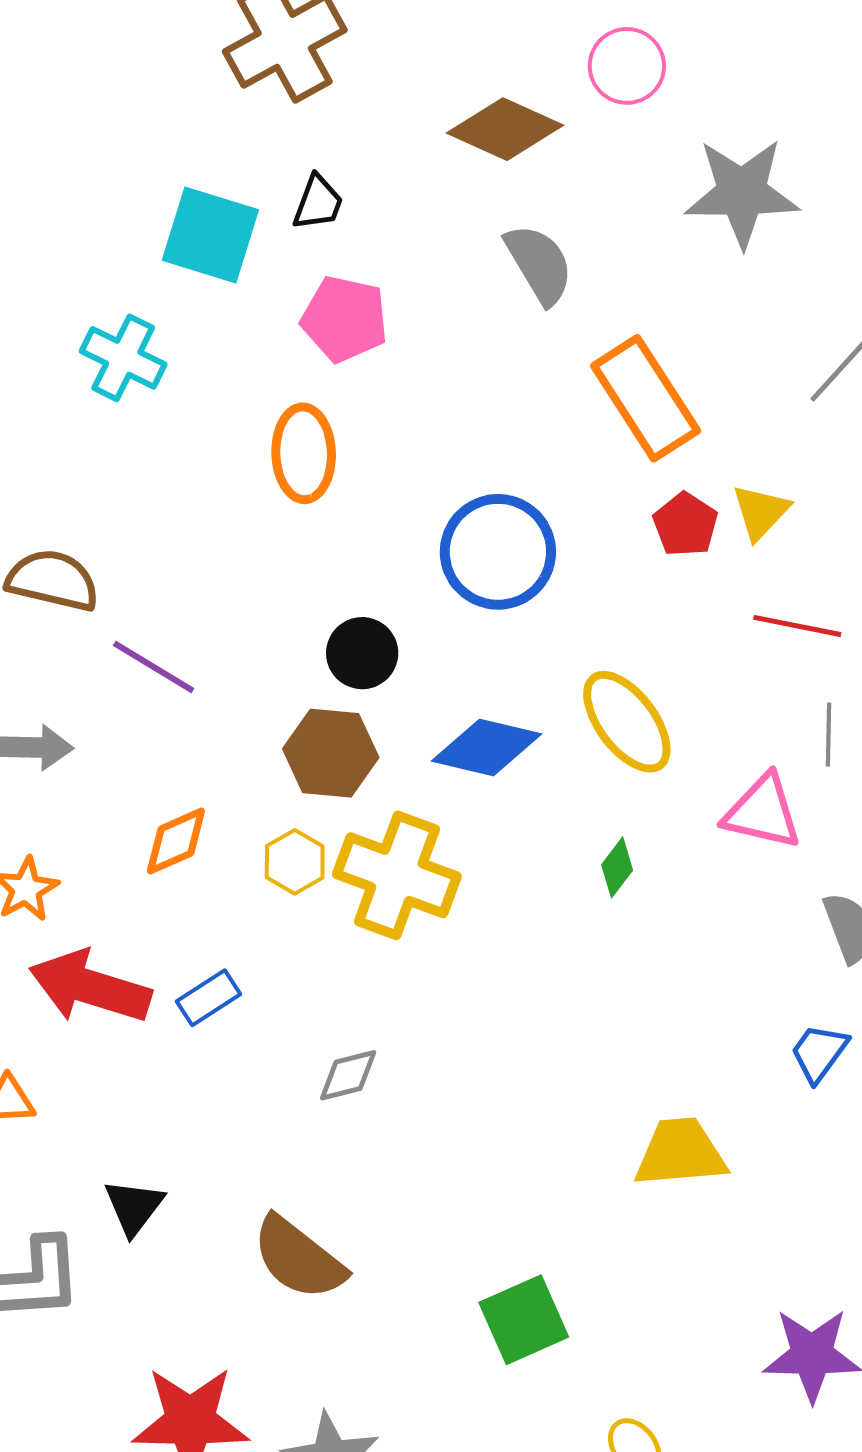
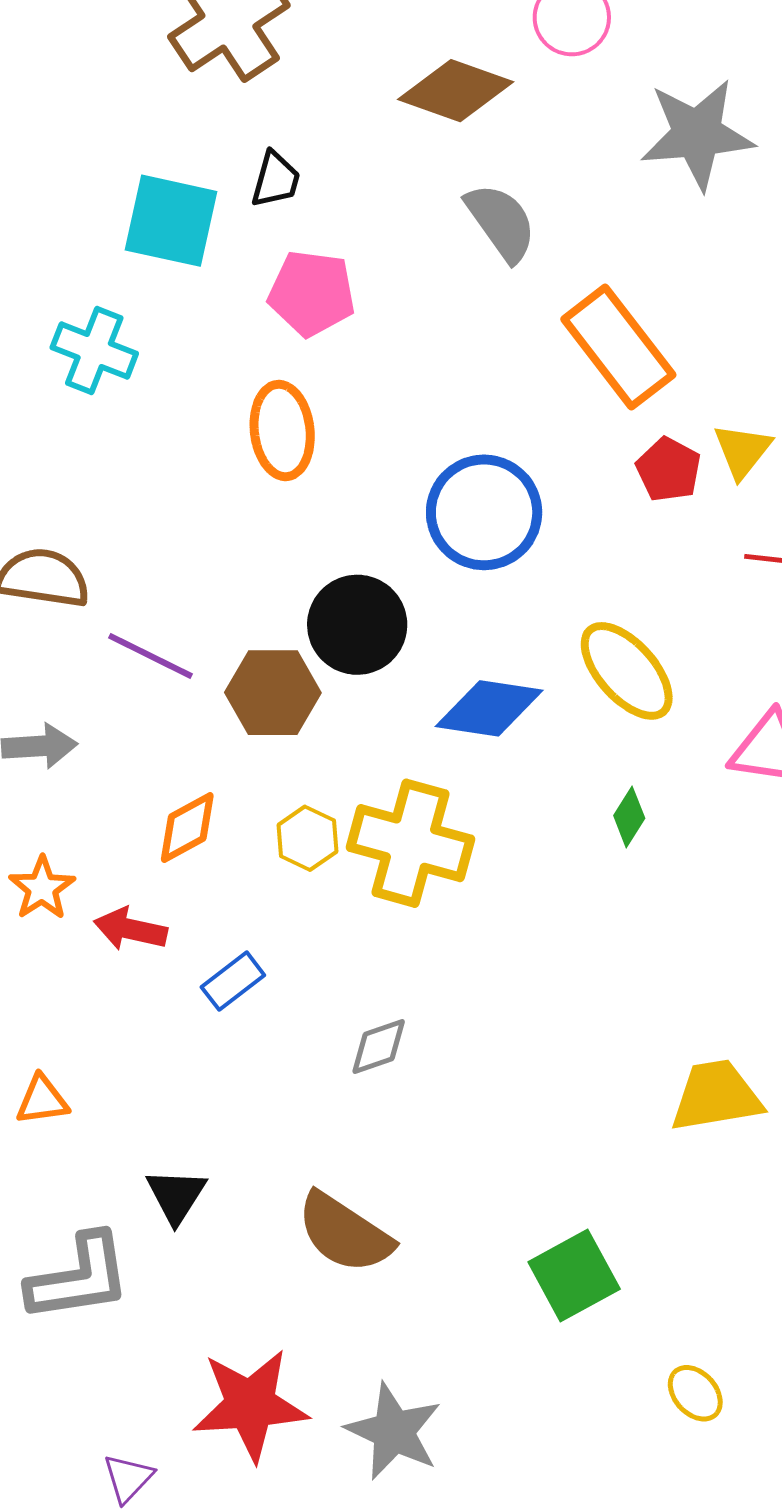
black circle: (362, 653) -> (357, 625), size x1.4
brown hexagon: (331, 753) -> (273, 693), moved
red arrow: (90, 987) -> (130, 929), moved, size x0.6

